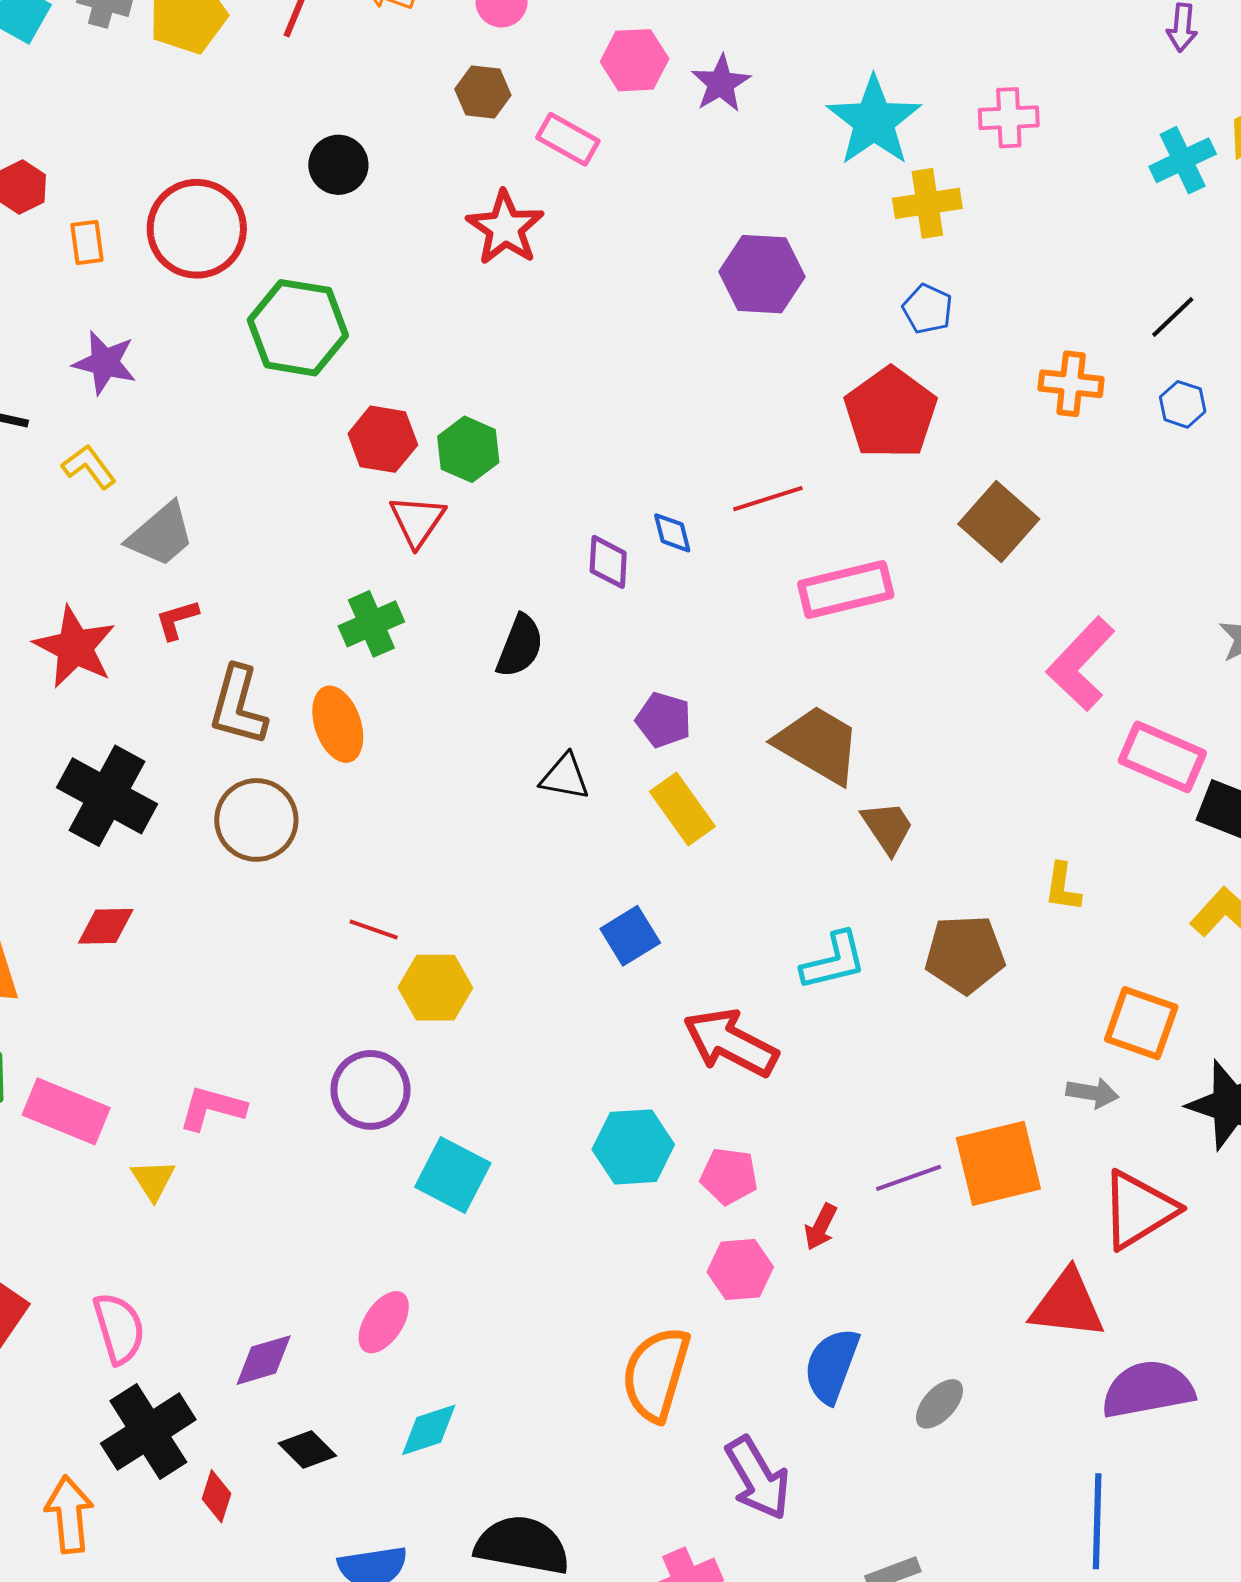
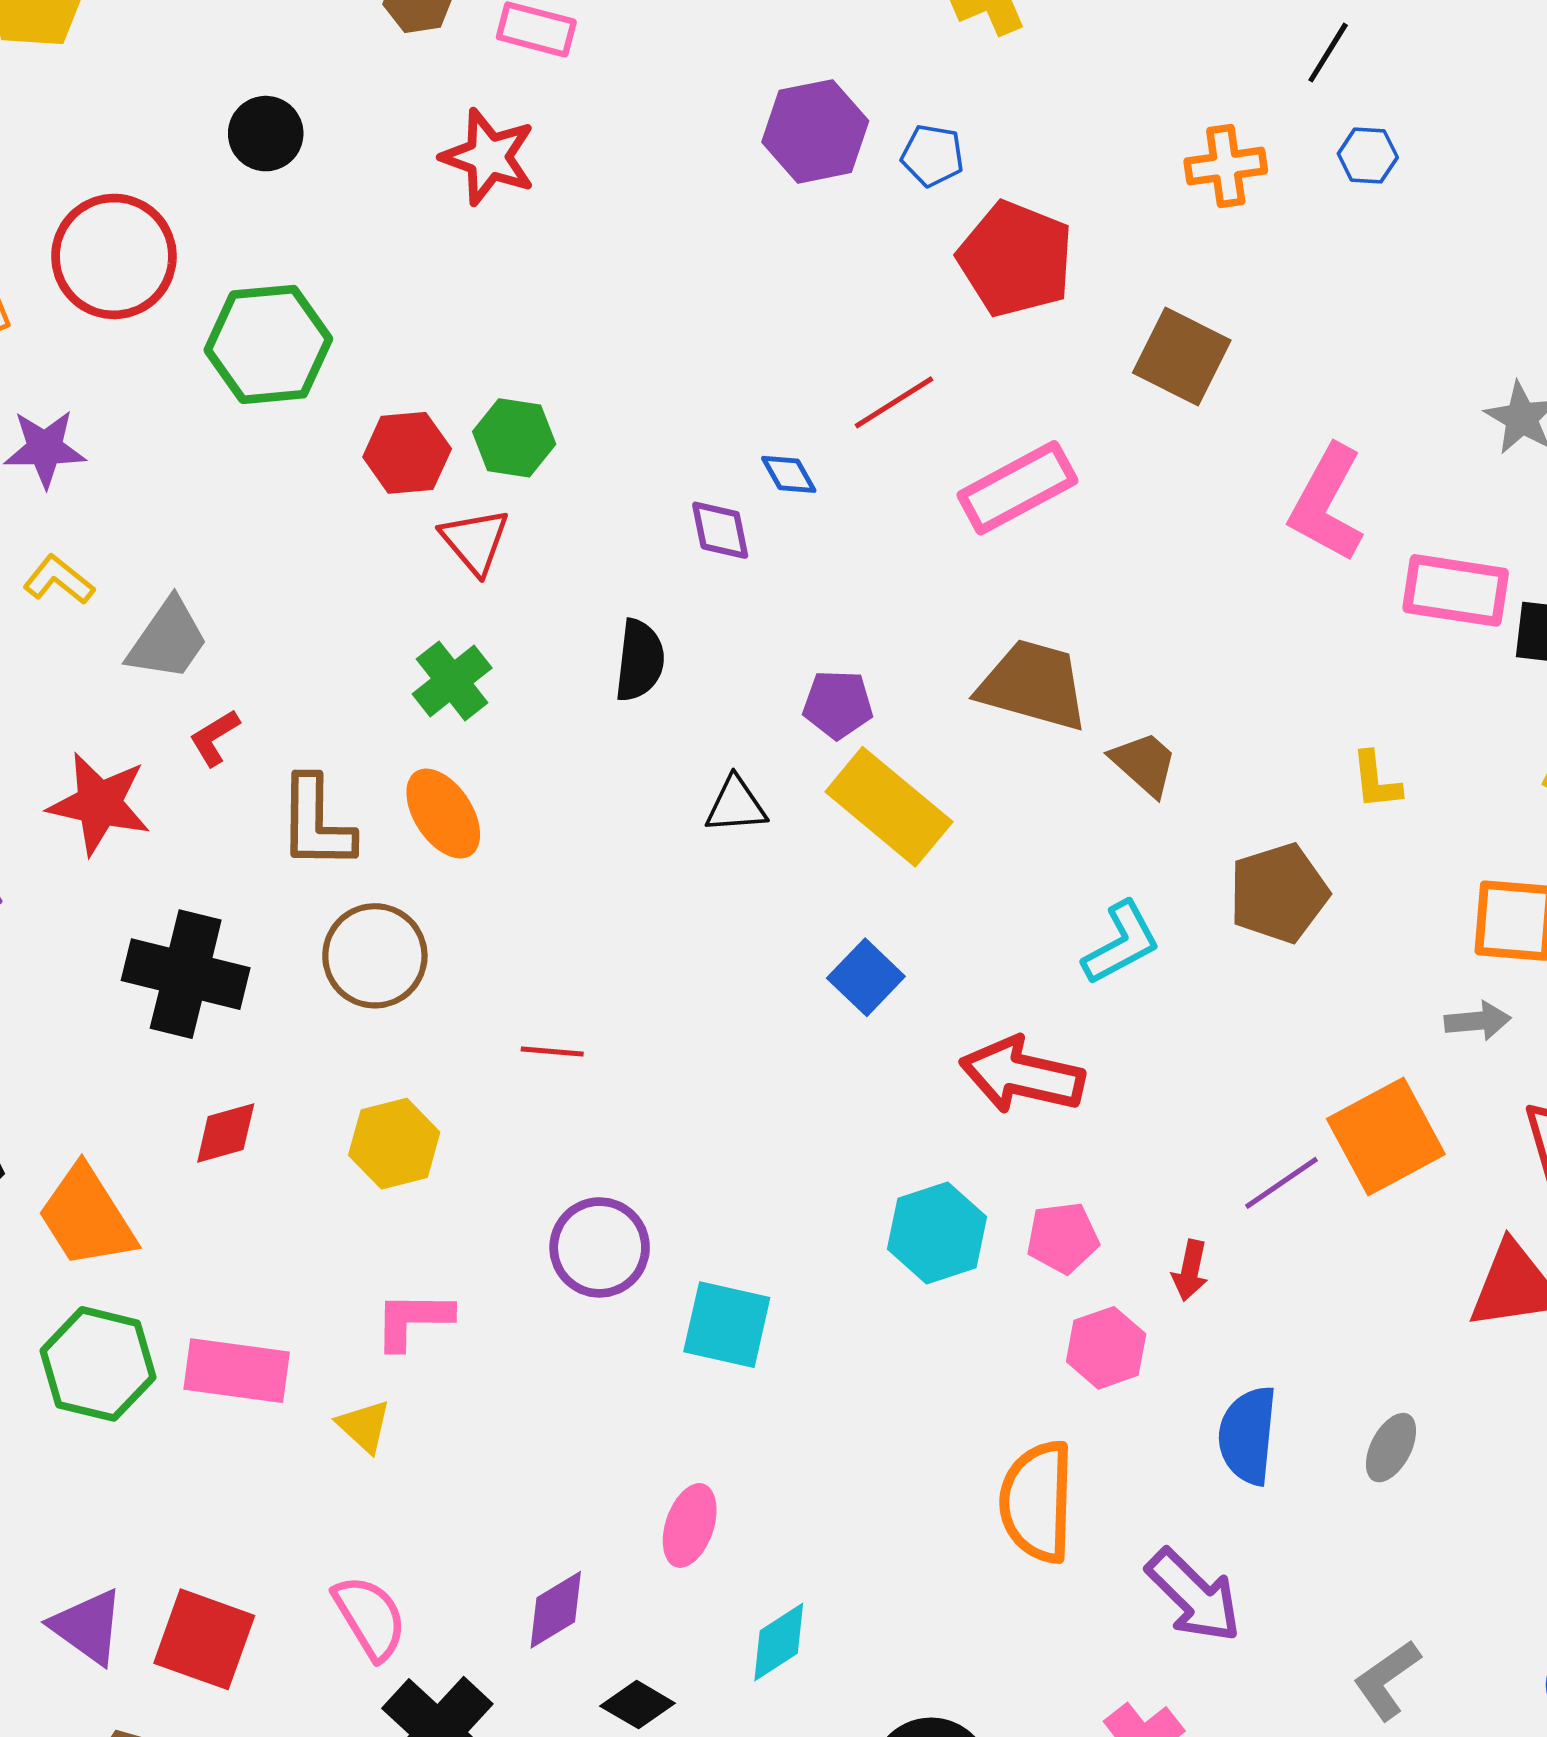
blue pentagon: (927, 309) -> (932, 156), moved
yellow rectangle: (682, 809) -> (889, 807), size x1.4
yellow hexagon: (435, 988) -> (394, 1144), moved

